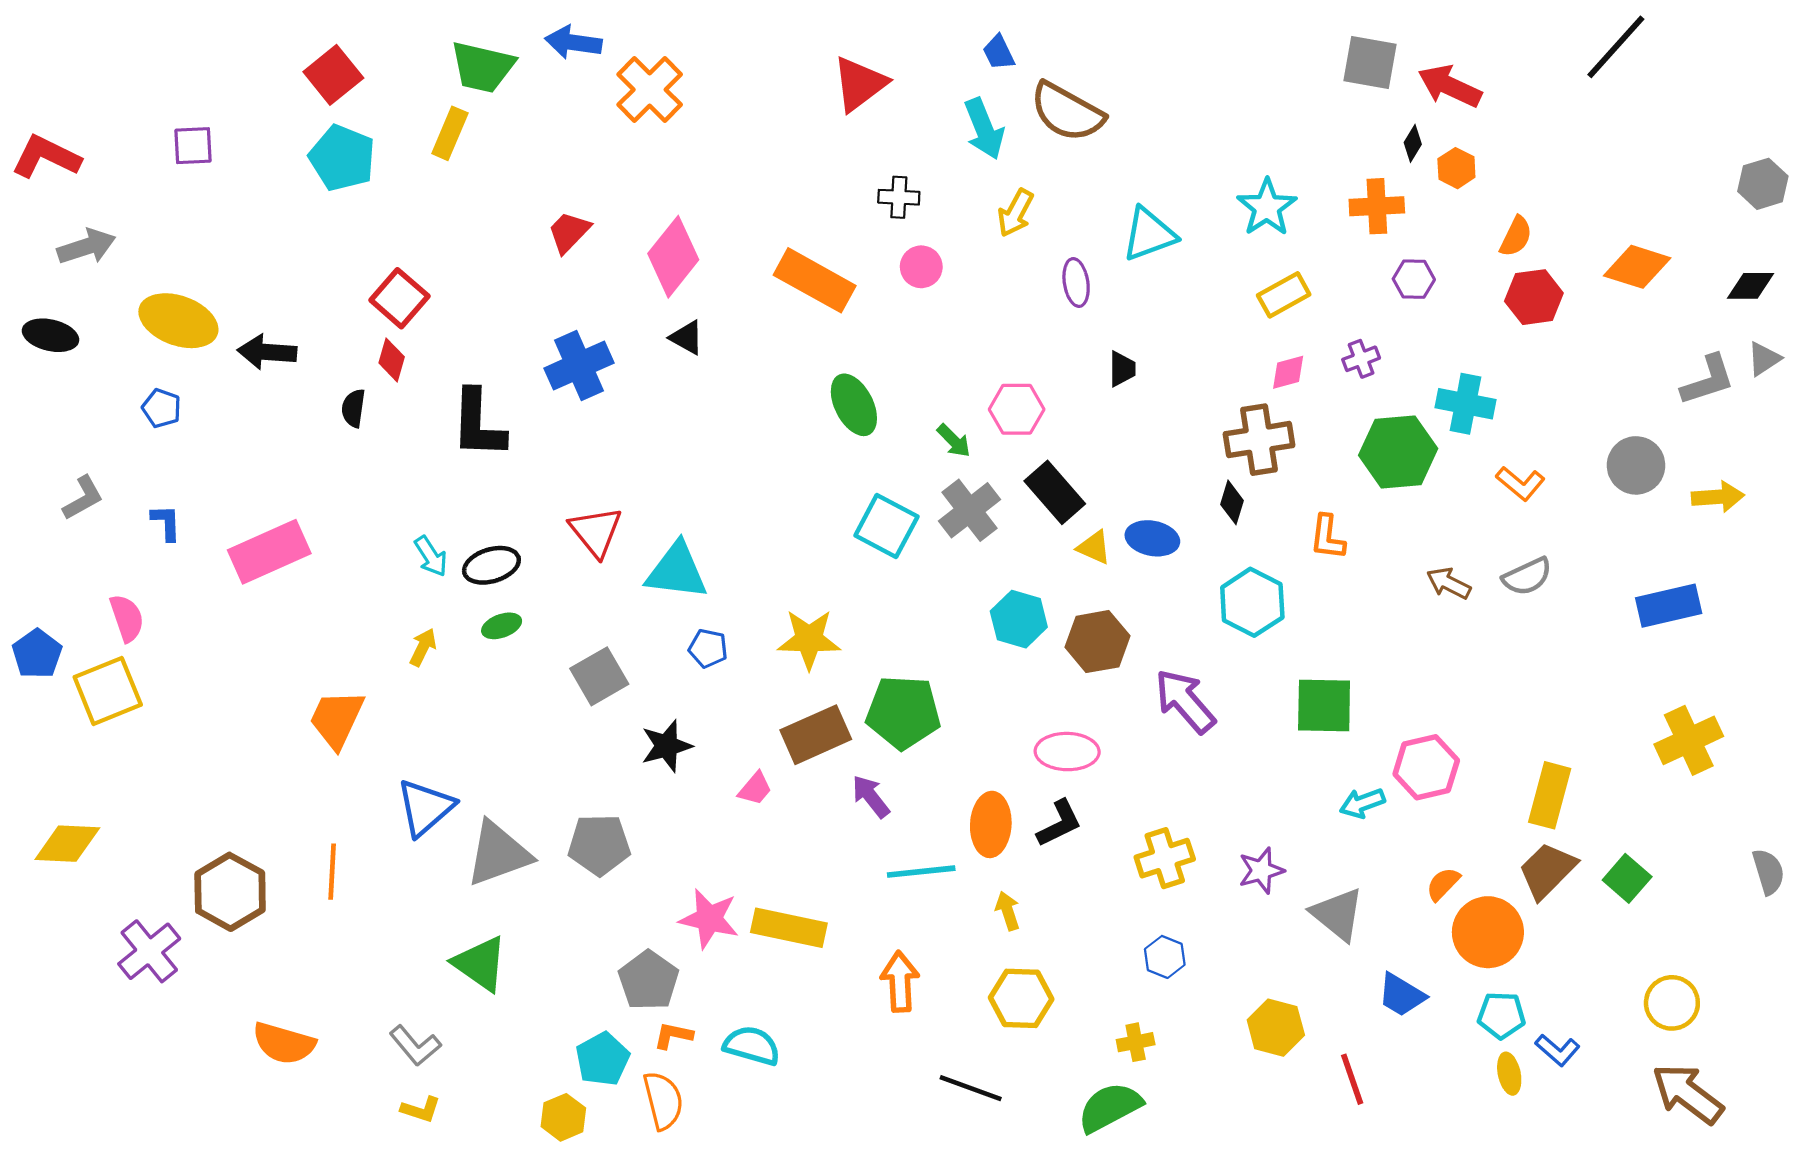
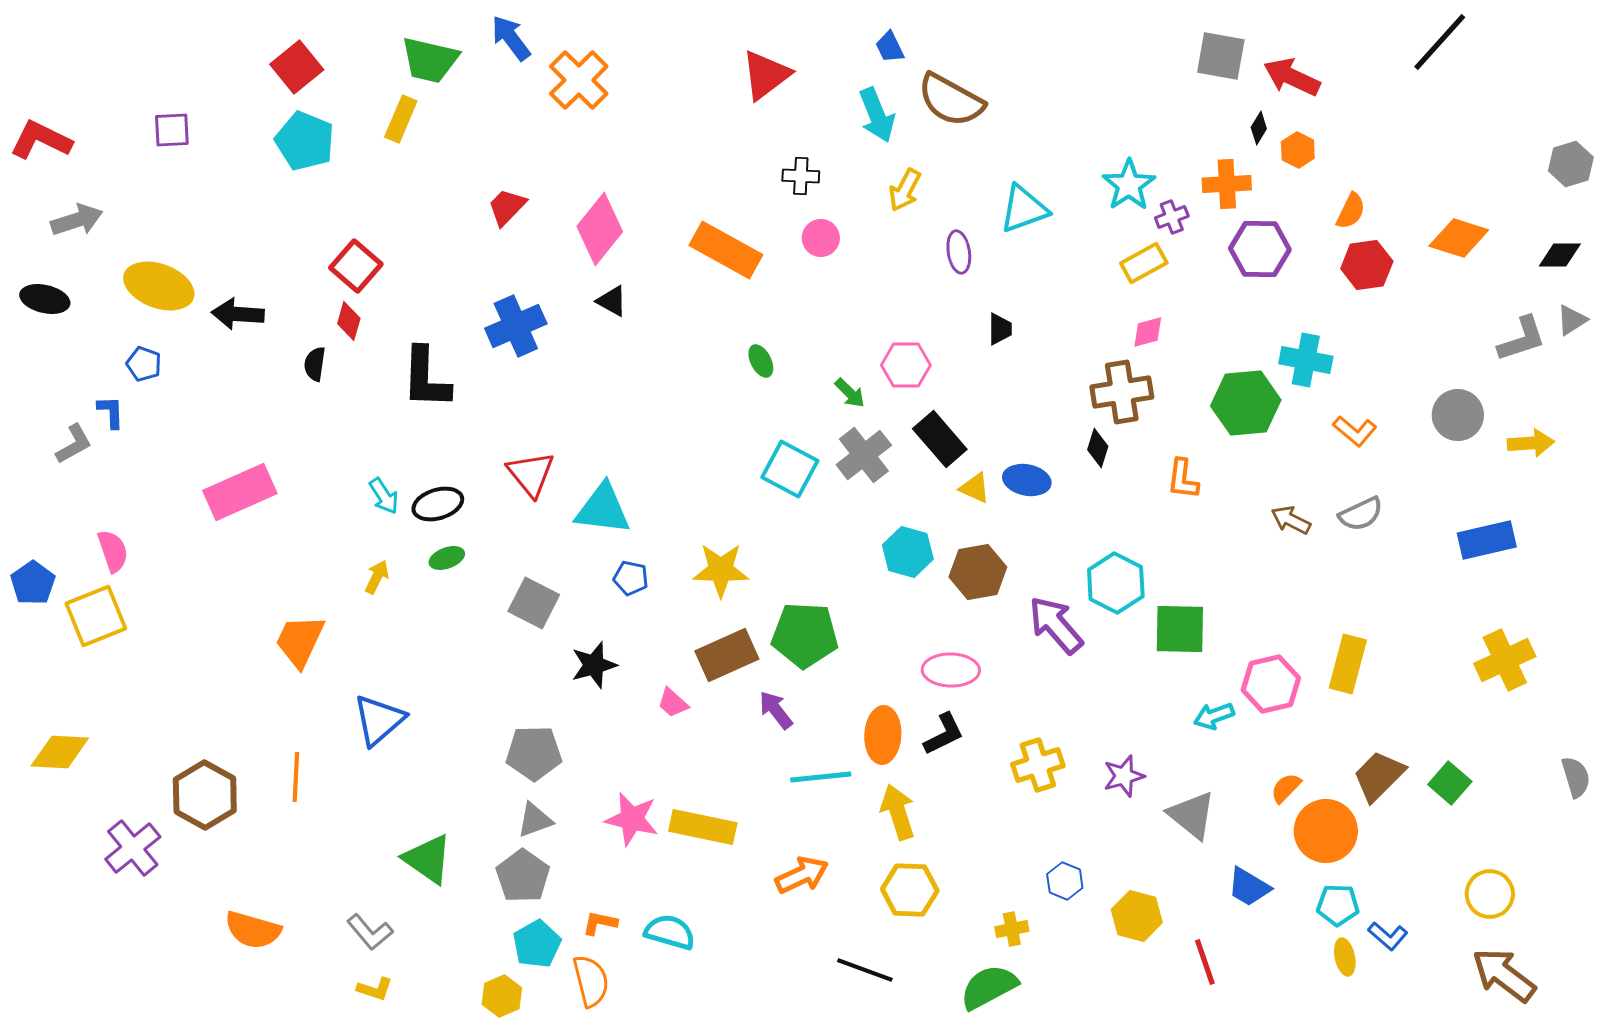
blue arrow: (573, 42) -> (511, 38), turned 45
purple hexagon: (1414, 279) -> (1260, 249), size x1.6
purple cross: (1361, 359) -> (1172, 217), moved
green ellipse: (854, 405) -> (761, 361), size x0.6
blue L-shape: (166, 523) -> (111, 412), moved
cyan hexagon: (1252, 602) -> (1116, 583), moved
gray square: (599, 676) -> (534, 603), turned -33
pink trapezoid: (755, 789) -> (673, 703), turned 92
yellow rectangle: (1550, 795) -> (1348, 664), moved
gray triangle: (498, 854) -> (535, 820), moved, size x0.6
yellow arrow: (1008, 911) -> (898, 812), size x1.6
blue hexagon: (1165, 957) -> (1065, 881), moved
gray pentagon: (649, 980) -> (523, 876), moved
orange arrow: (900, 982) -> (802, 875), turned 68

